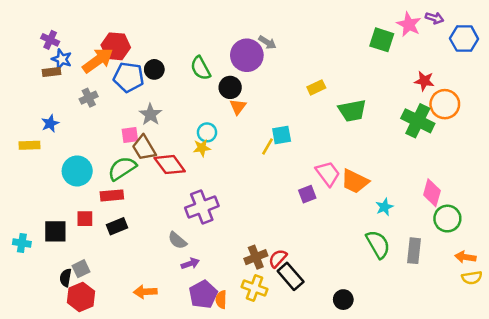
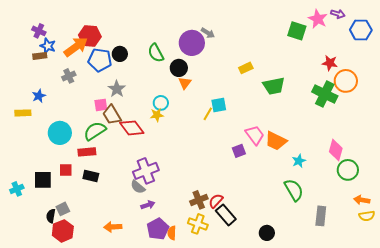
purple cross: (202, 207) -> (146, 171), moved
black rectangle: (117, 226) -> (91, 176), turned 35
cyan cross: (22, 243) -> (17, 189), turned -32
gray rectangle: (414, 251) -> (321, 216), moved

